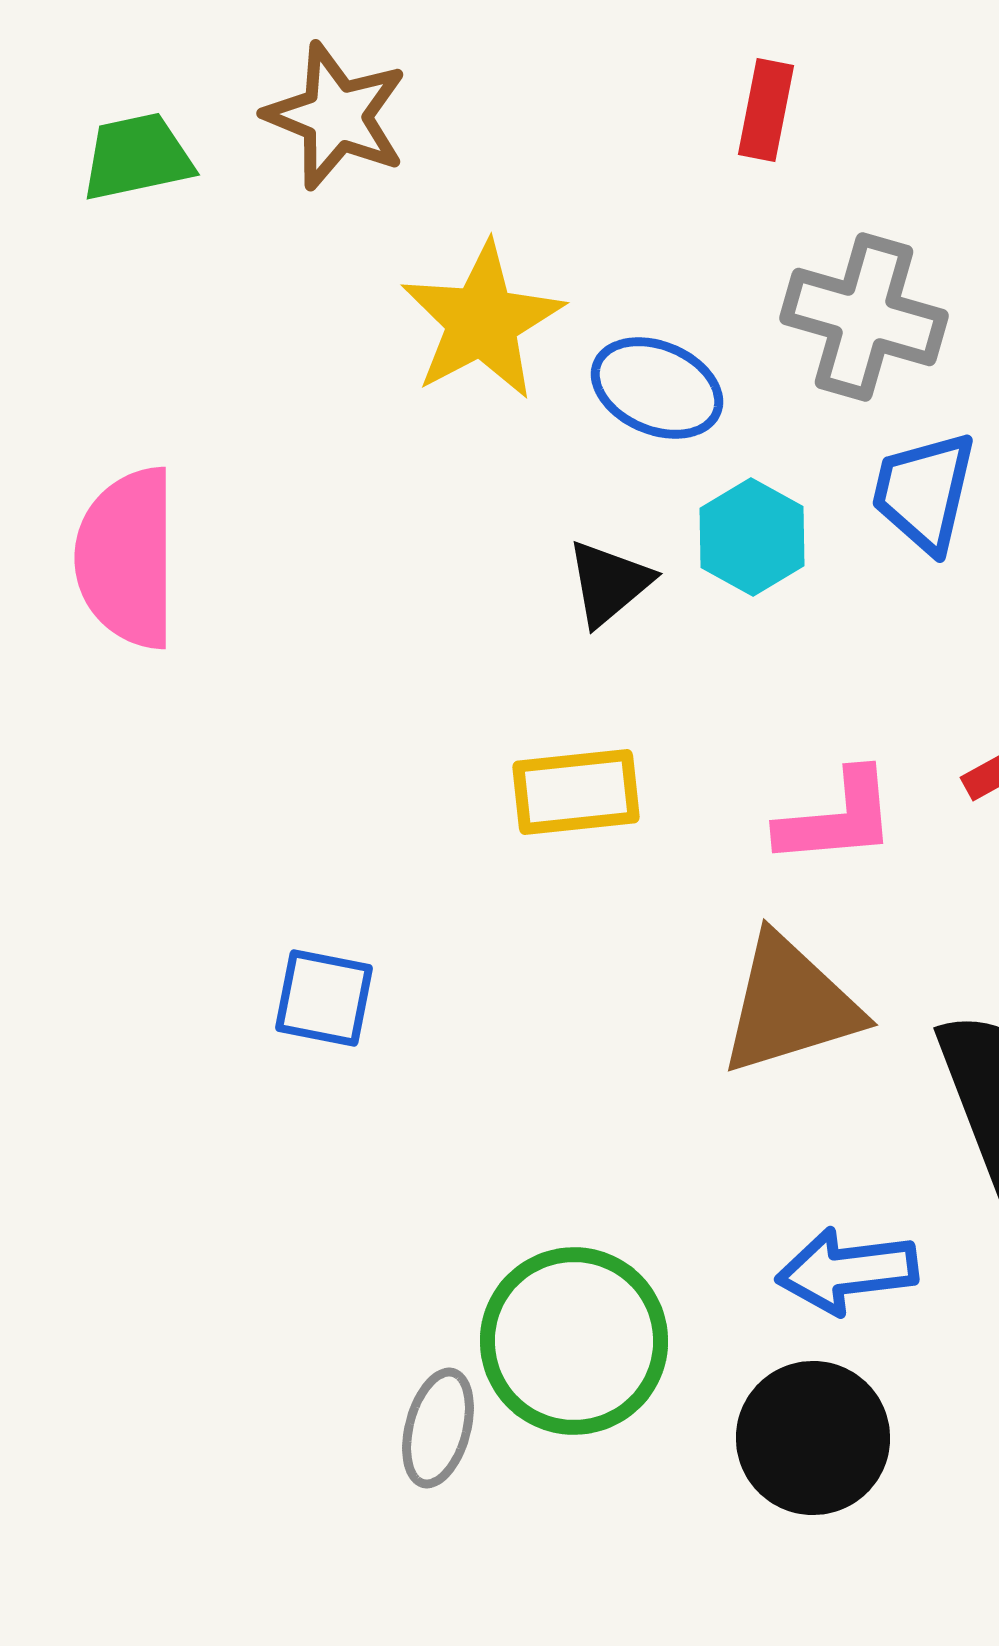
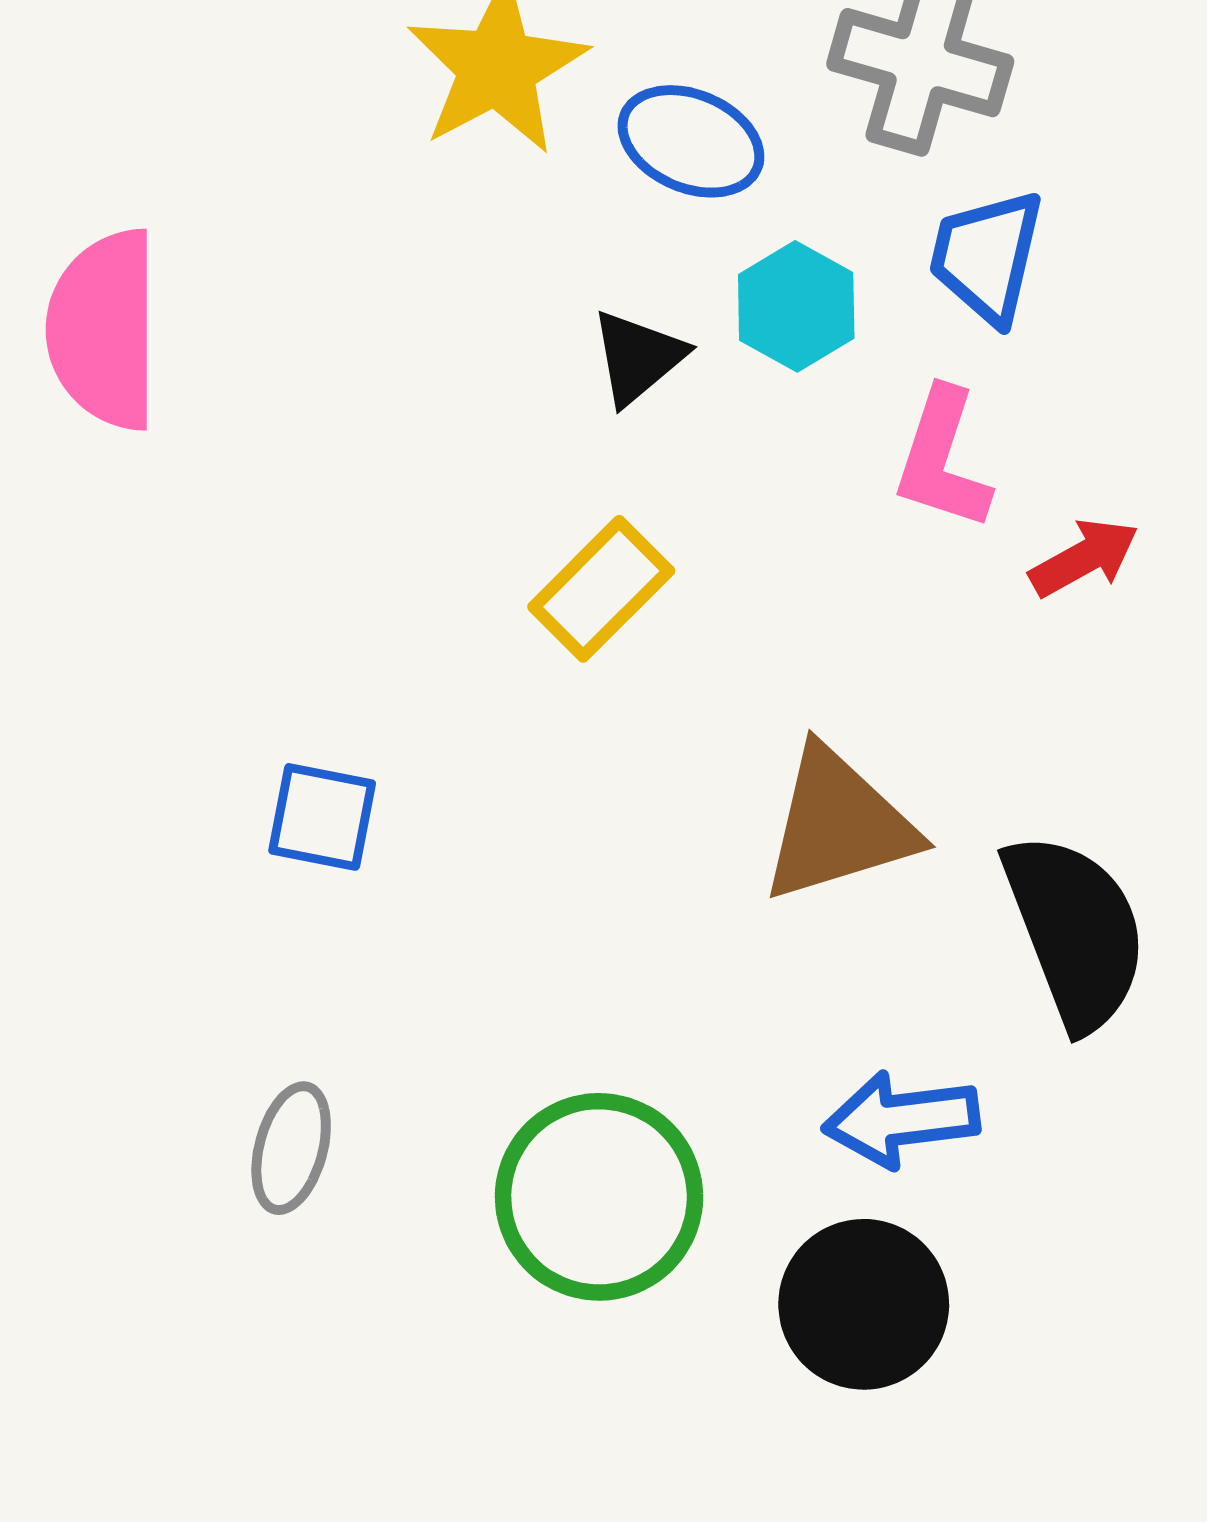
yellow rectangle: (576, 792) -> (601, 589), turned -39
pink L-shape: (837, 818) -> (942, 459), moved, turned 113
gray ellipse: (438, 1428) -> (291, 1148), moved

